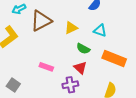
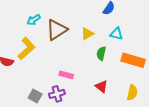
green semicircle: (83, 49) -> (101, 53), turned 80
red triangle: (80, 68) -> (101, 87), moved
purple cross: (70, 85) -> (57, 94), moved

